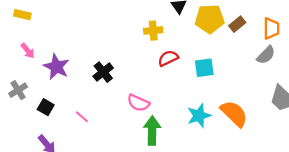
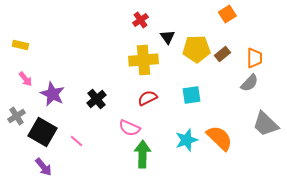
yellow cross: (153, 31) -> (143, 60), size x1.6
red semicircle: (168, 58) -> (147, 98), moved
black square: (46, 107) -> (42, 132), size x1.8

